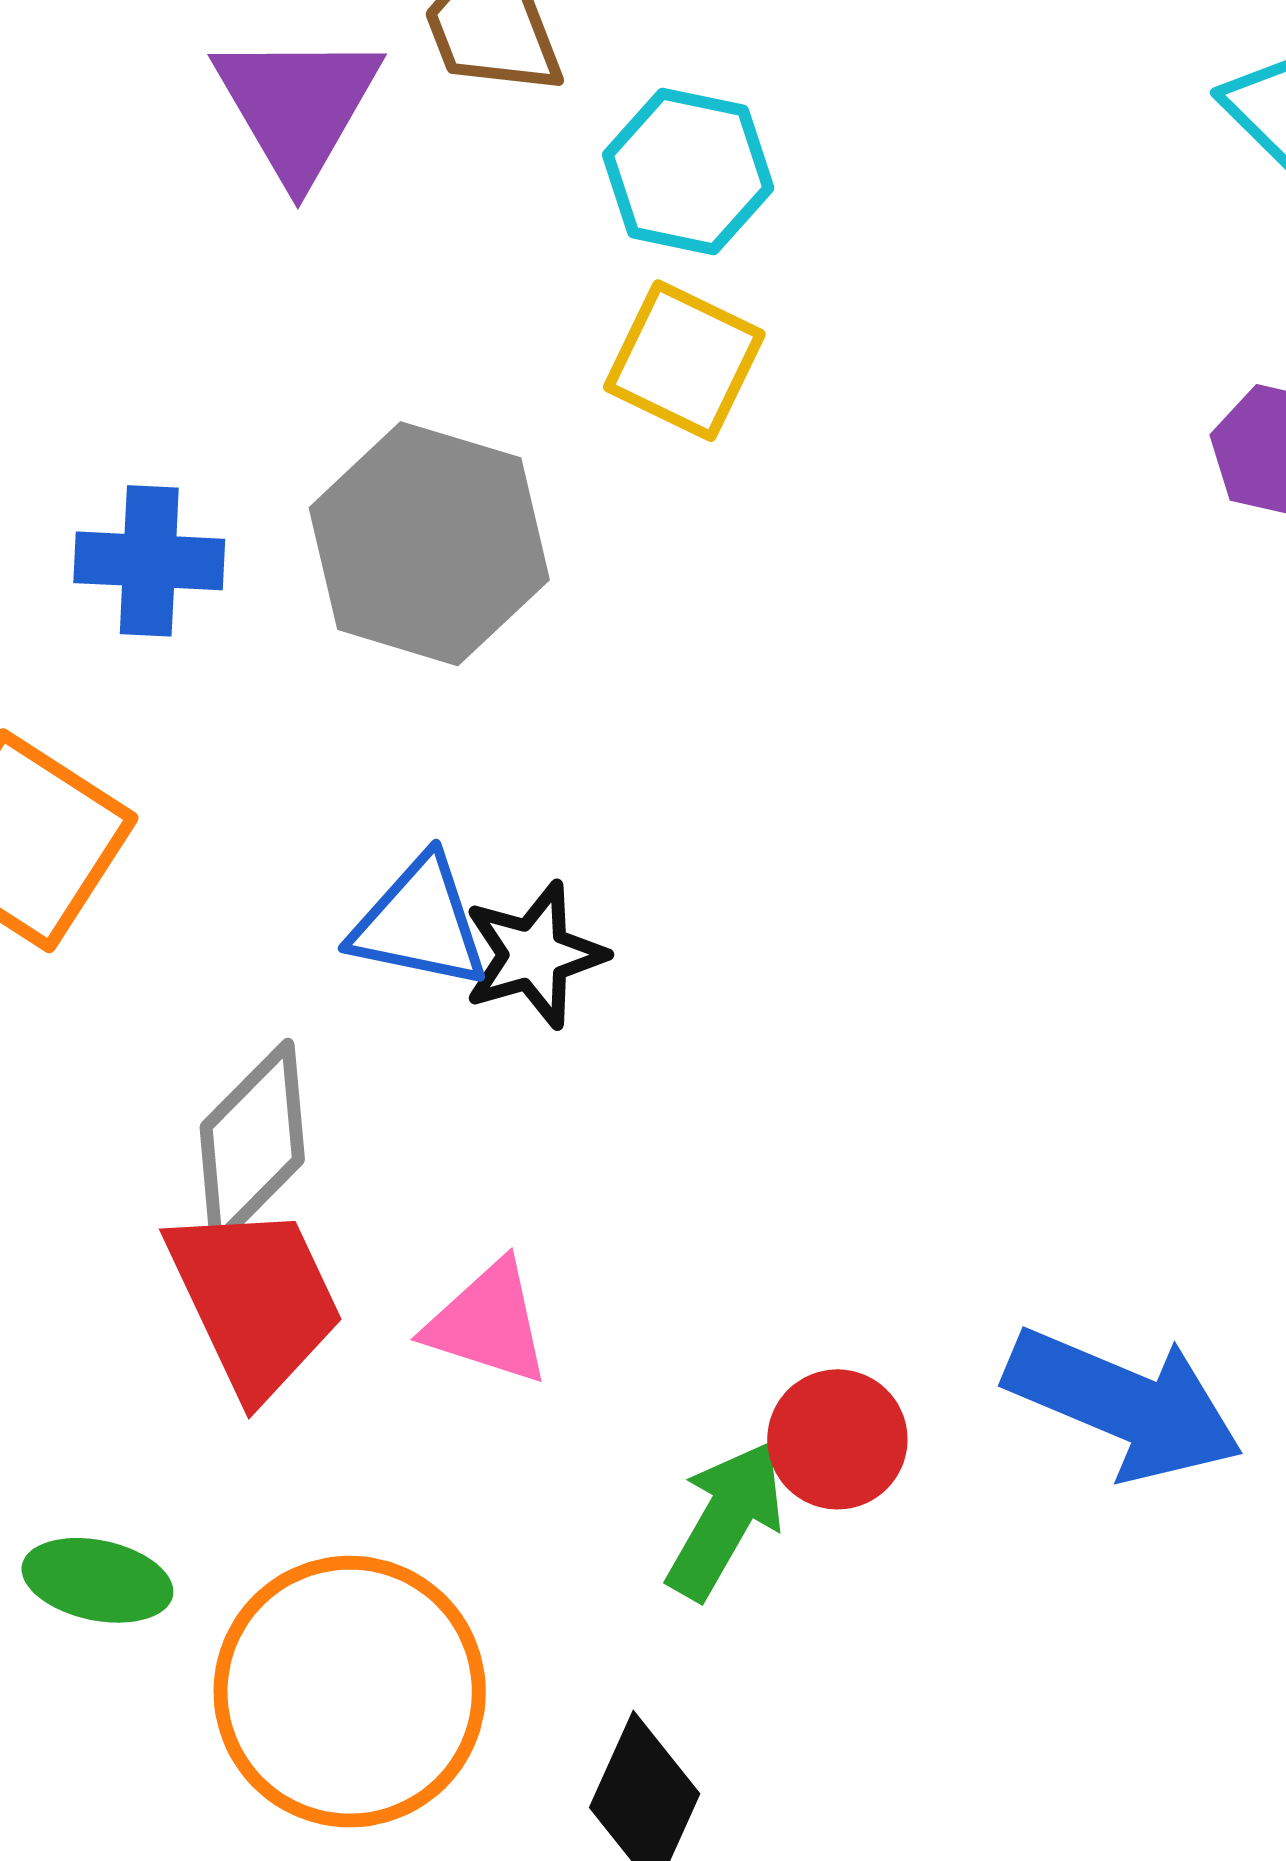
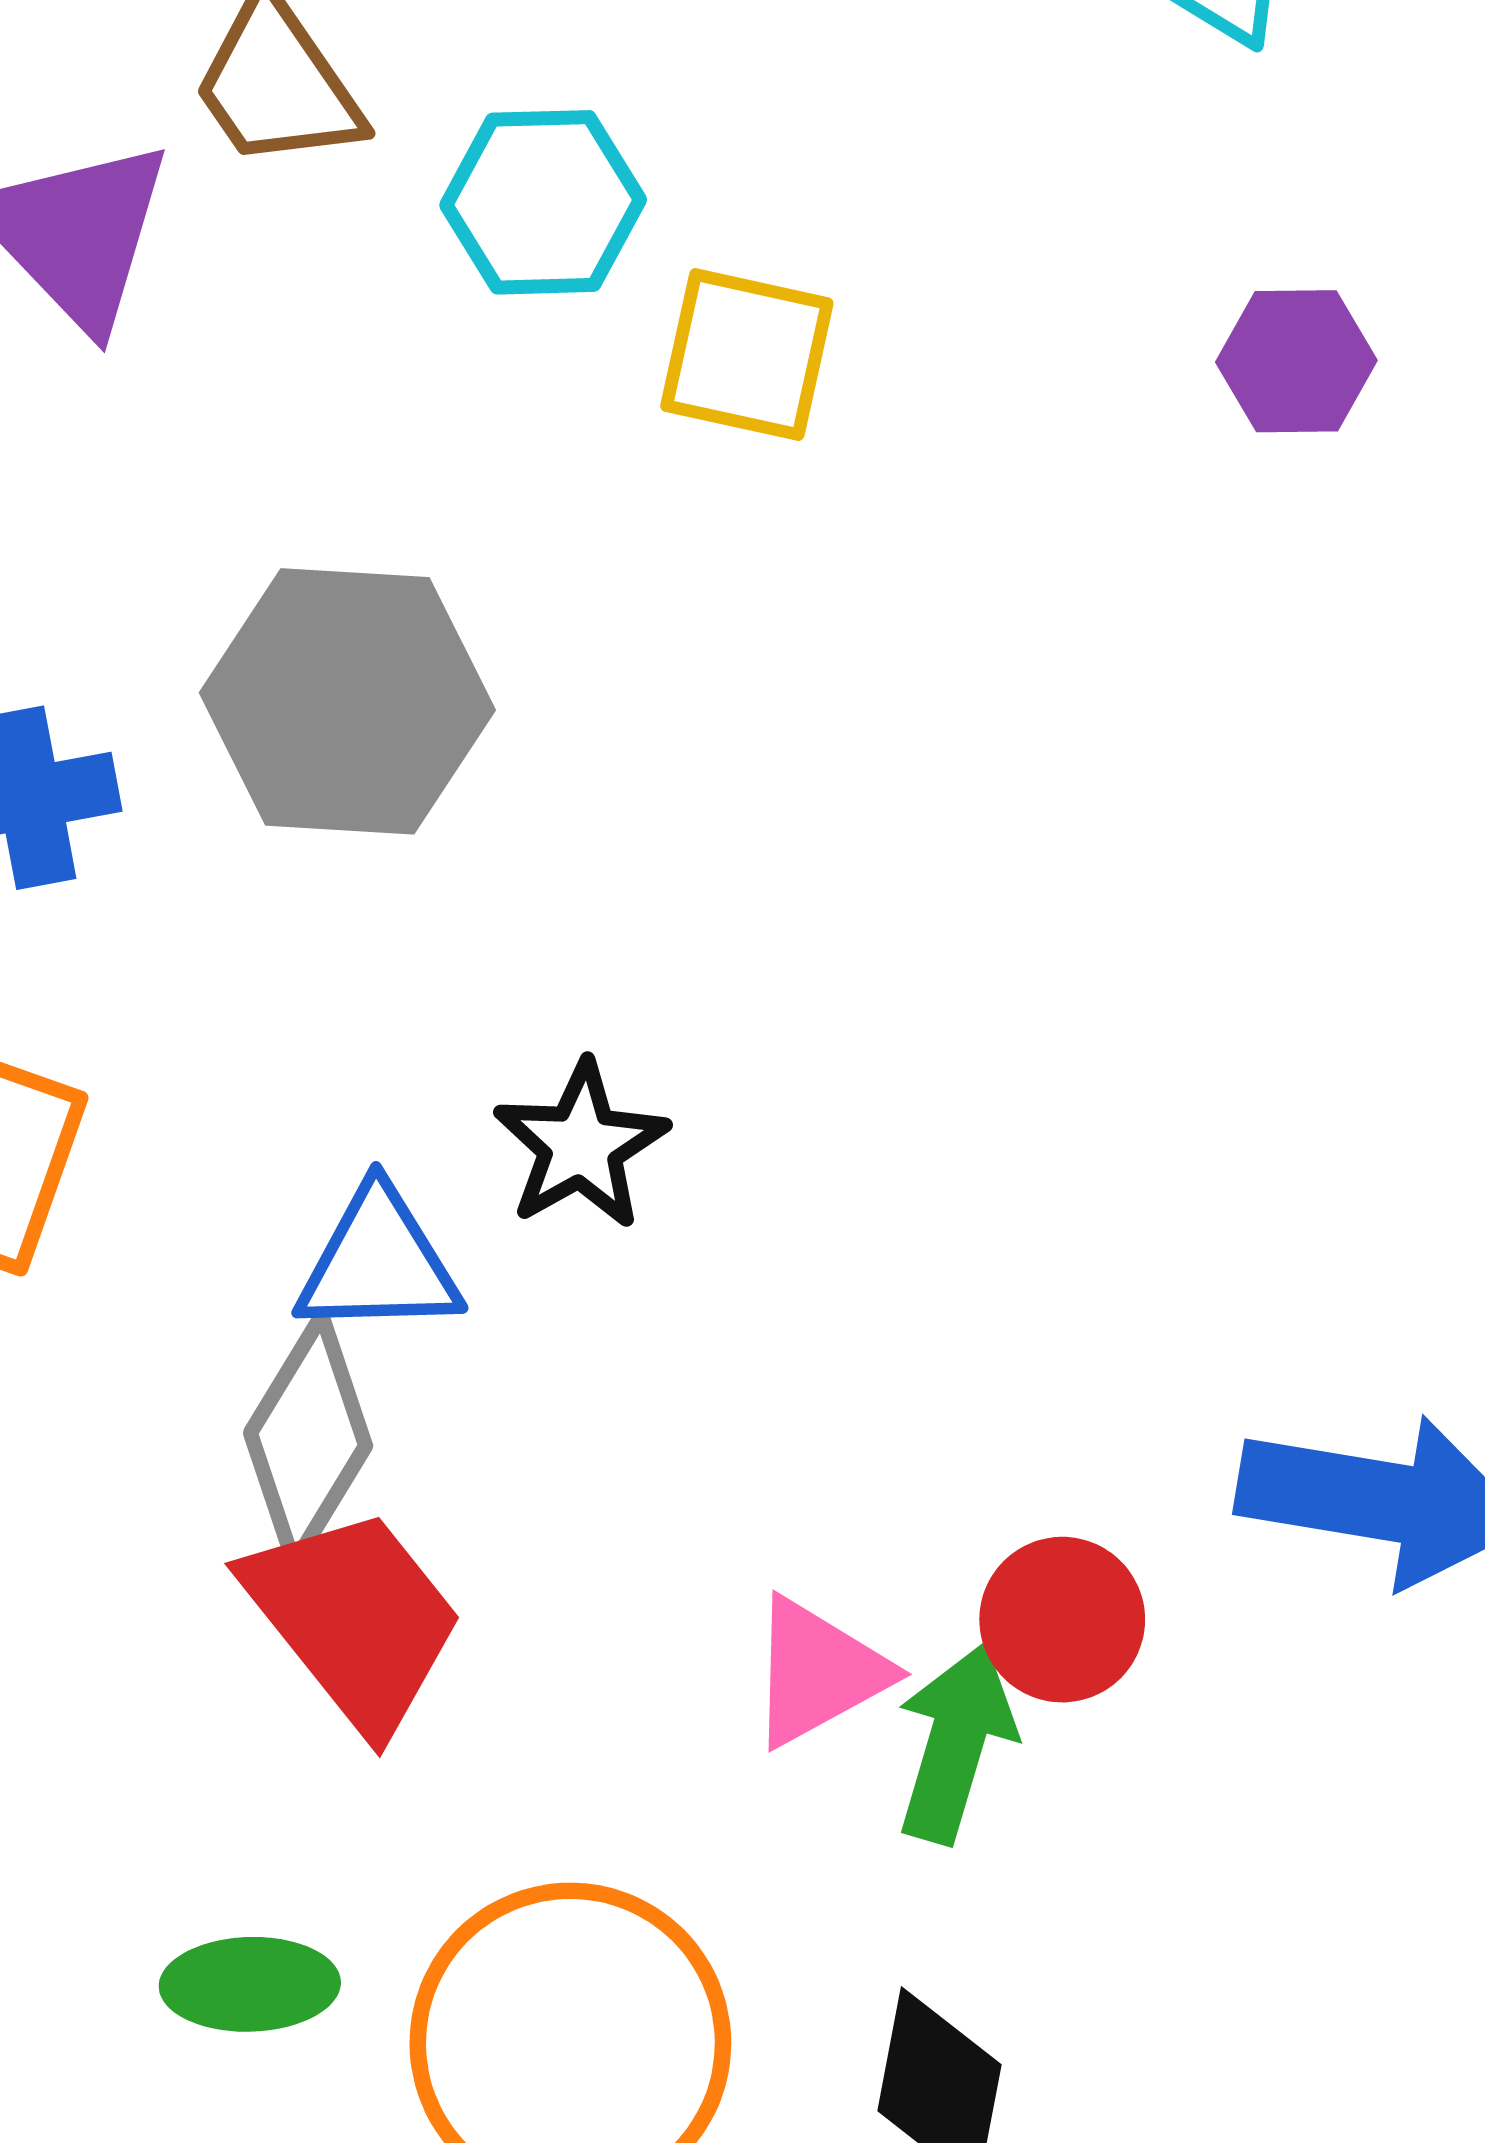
yellow square: (684, 361) -> (747, 355), moved
blue triangle: (420, 923) -> (379, 1263), moved
pink triangle: (488, 1323) -> (818, 1672), moved, turned -33

